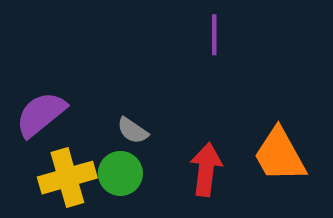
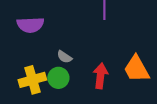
purple semicircle: (41, 114) -> (30, 25), moved, turned -144

